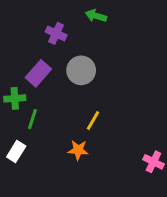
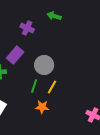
gray circle: (81, 70) -> (44, 65), moved
green line: (32, 119) -> (34, 86), moved

